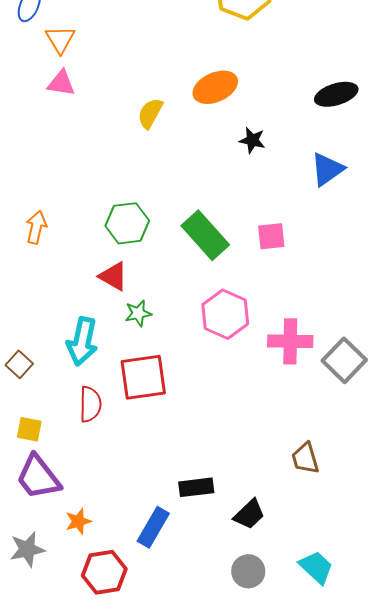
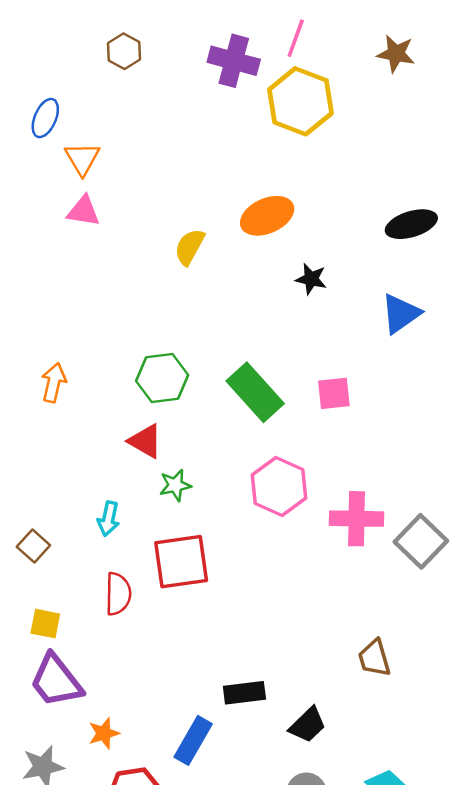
cyan arrow: (82, 341) -> (108, 519), size x0.6

